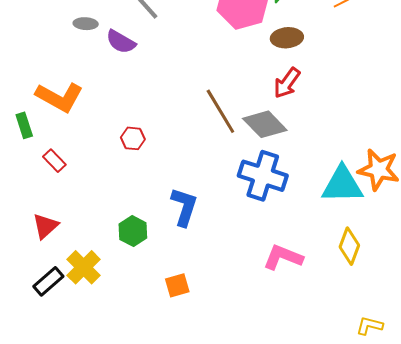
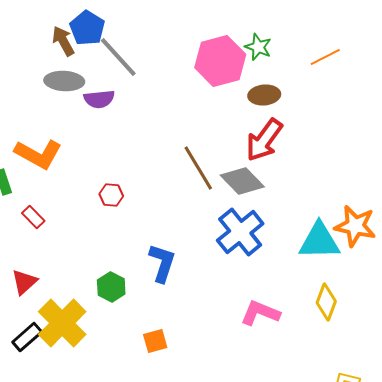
gray ellipse: (86, 24) -> (64, 81), size x1.6
purple semicircle: (121, 42) -> (99, 99), turned -36
red arrow: (287, 83) -> (264, 140), size x1.4
blue cross: (263, 176) -> (240, 232), turned 33
yellow cross: (84, 267) -> (62, 323), size x1.4

